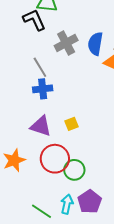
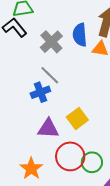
gray line: (40, 67) -> (50, 75), moved
yellow square: (72, 124) -> (77, 119), size x1.5

